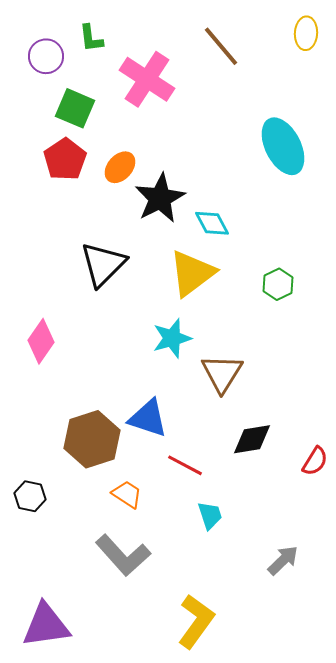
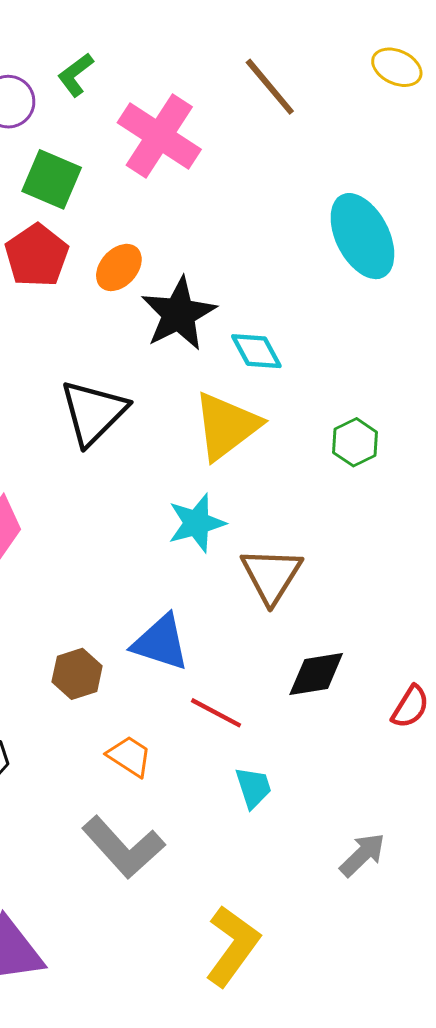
yellow ellipse: (306, 33) -> (397, 67), turned -68
green L-shape: (91, 38) -> (76, 75), turned 60
brown hexagon: (92, 439) -> (77, 674), size x0.6

